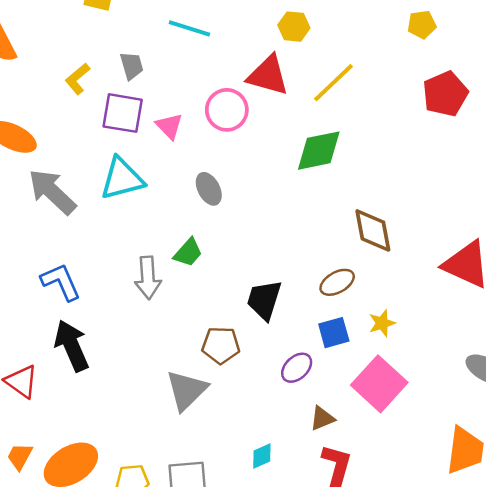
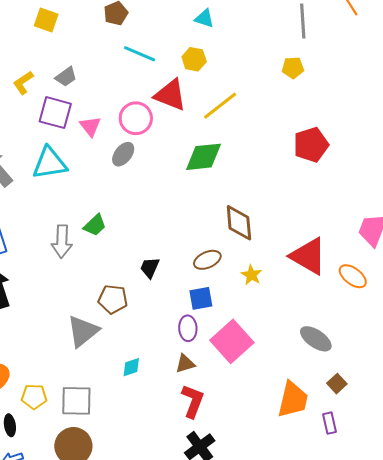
cyan line: (189, 28) -> (140, 54), moved
gray trapezoid: (132, 66) -> (66, 77), turned 65
red pentagon: (445, 94) -> (311, 145), moved
gray ellipse: (209, 189) -> (123, 154), moved, turned 60
black trapezoid: (264, 300) -> (150, 268), size x0.7
yellow star: (382, 323) -> (251, 275), moved, turned -30
purple ellipse: (297, 368) -> (188, 328), moved, turned -55
cyan diamond: (262, 456) -> (131, 367), moved

